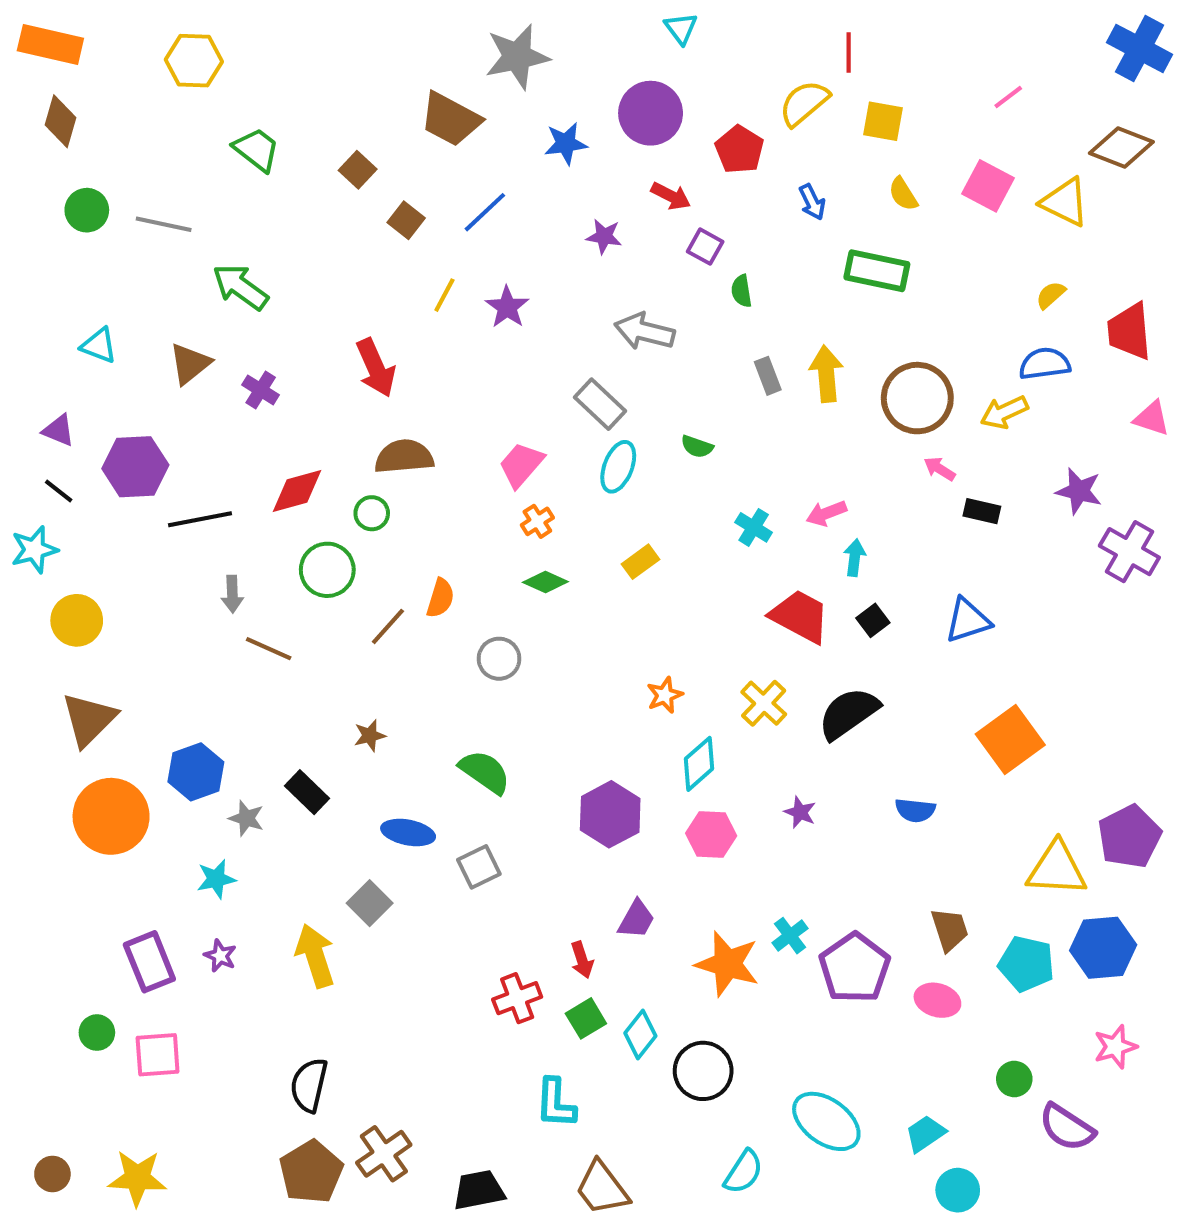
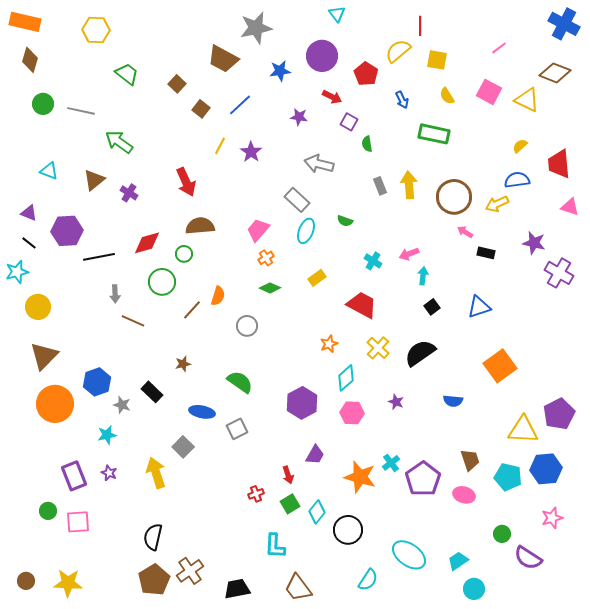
red trapezoid: (800, 616) -> (362, 305), moved
red cross: (517, 998) -> (256, 494), size x0.7

